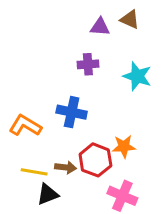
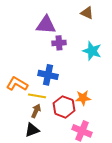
purple triangle: (100, 27) -> (46, 25), moved, size x1.5
brown arrow: (66, 167) -> (36, 111), moved, turned -72
yellow line: (34, 172) -> (37, 96), moved

